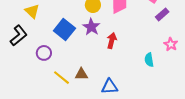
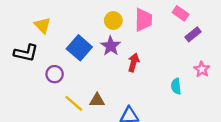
black L-shape: (19, 35) -> (26, 53), turned 50

